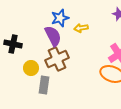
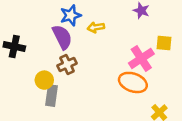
brown cross: (57, 59) -> (67, 64), size x0.7
yellow circle: (31, 68) -> (44, 80), moved

